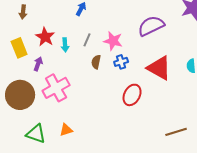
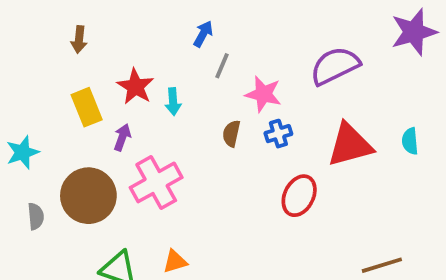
brown arrow: (23, 12) -> (79, 40), moved
gray line: (87, 40) -> (222, 66), moved
red triangle: (159, 68) -> (350, 145), turned -44

